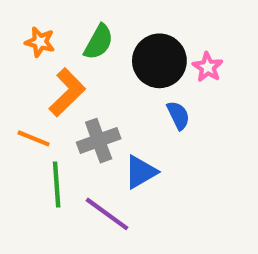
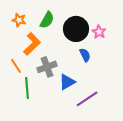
orange line: (34, 138) -> (16, 66), turned 35
purple line: (107, 214) -> (87, 99), moved, turned -70

